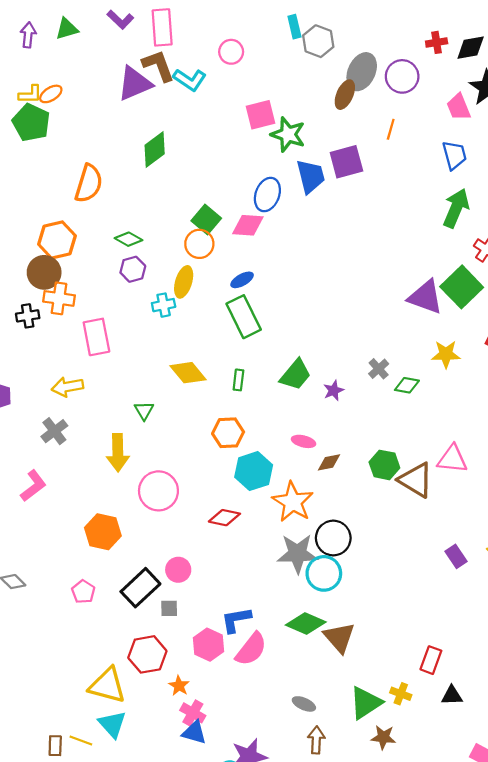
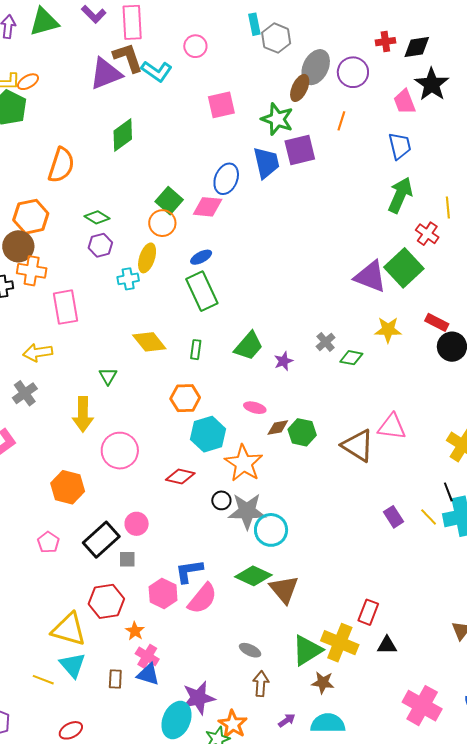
green triangle: (67, 29) -> (44, 22), size x1.4
green star: (288, 134) -> (277, 119), moved
green hexagon: (384, 465) -> (302, 432), moved
black circle: (333, 538) -> (221, 500), moved, size x0.6
yellow cross: (401, 694) -> (340, 643), size x1.8
brown rectangle: (55, 746) -> (115, 679), moved

